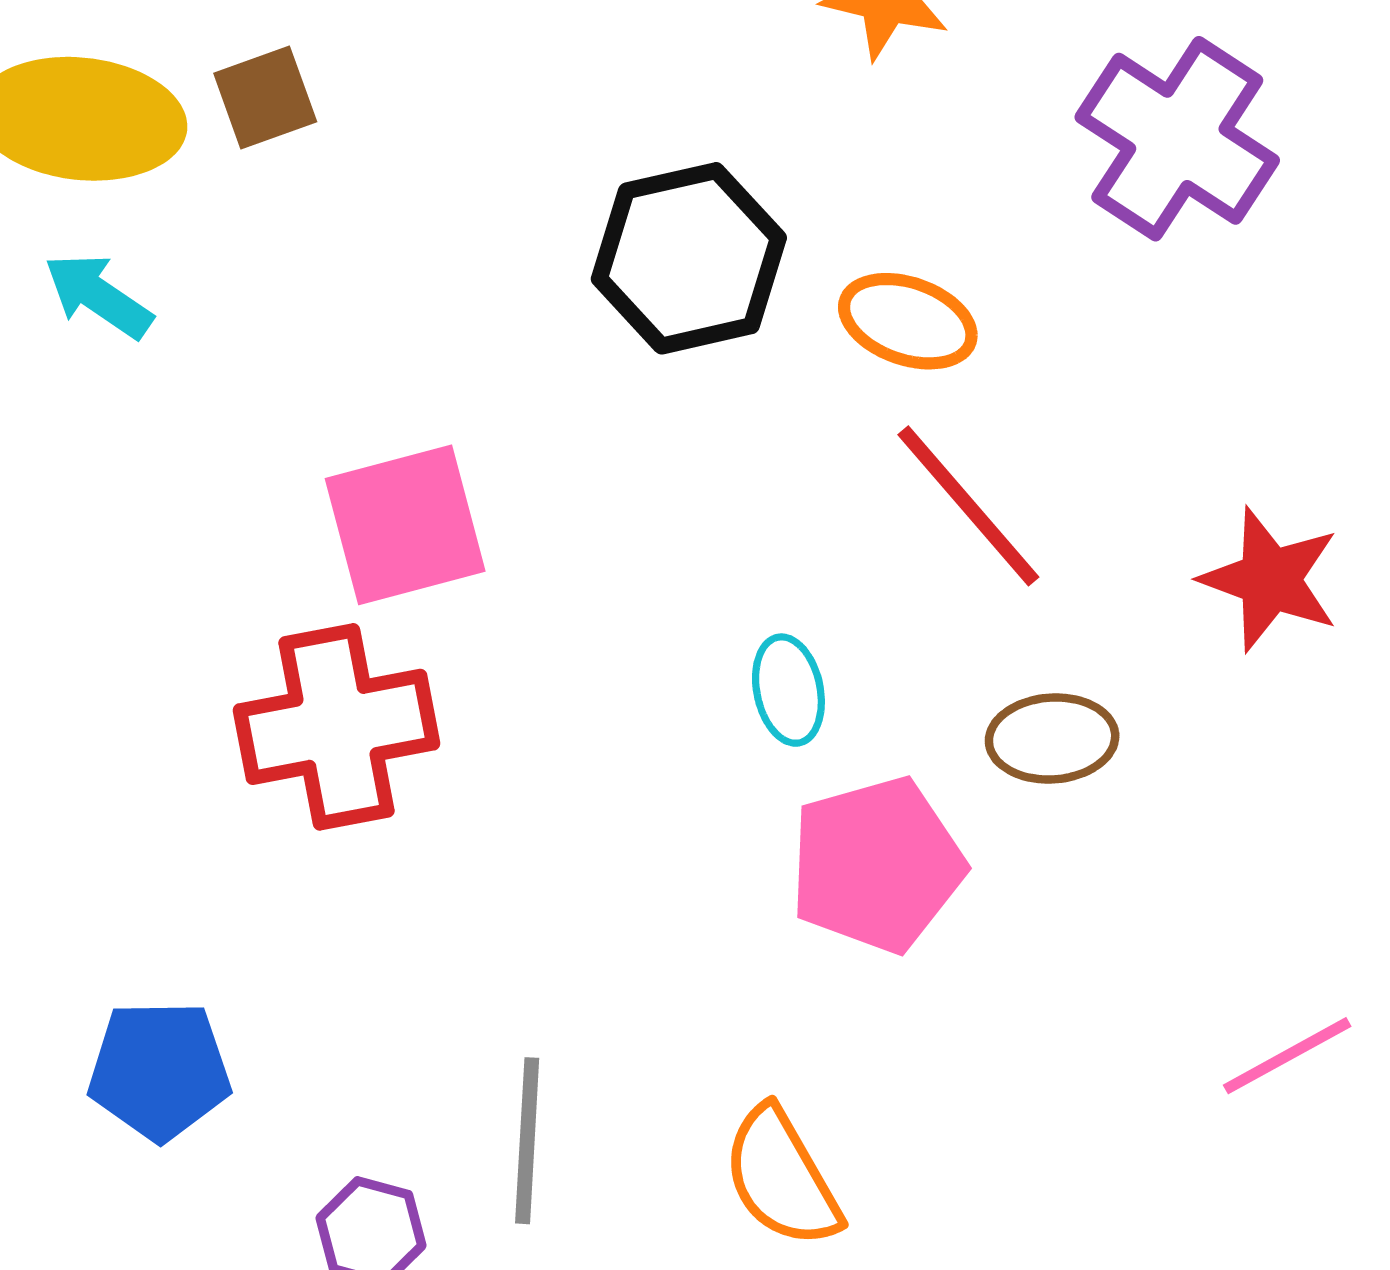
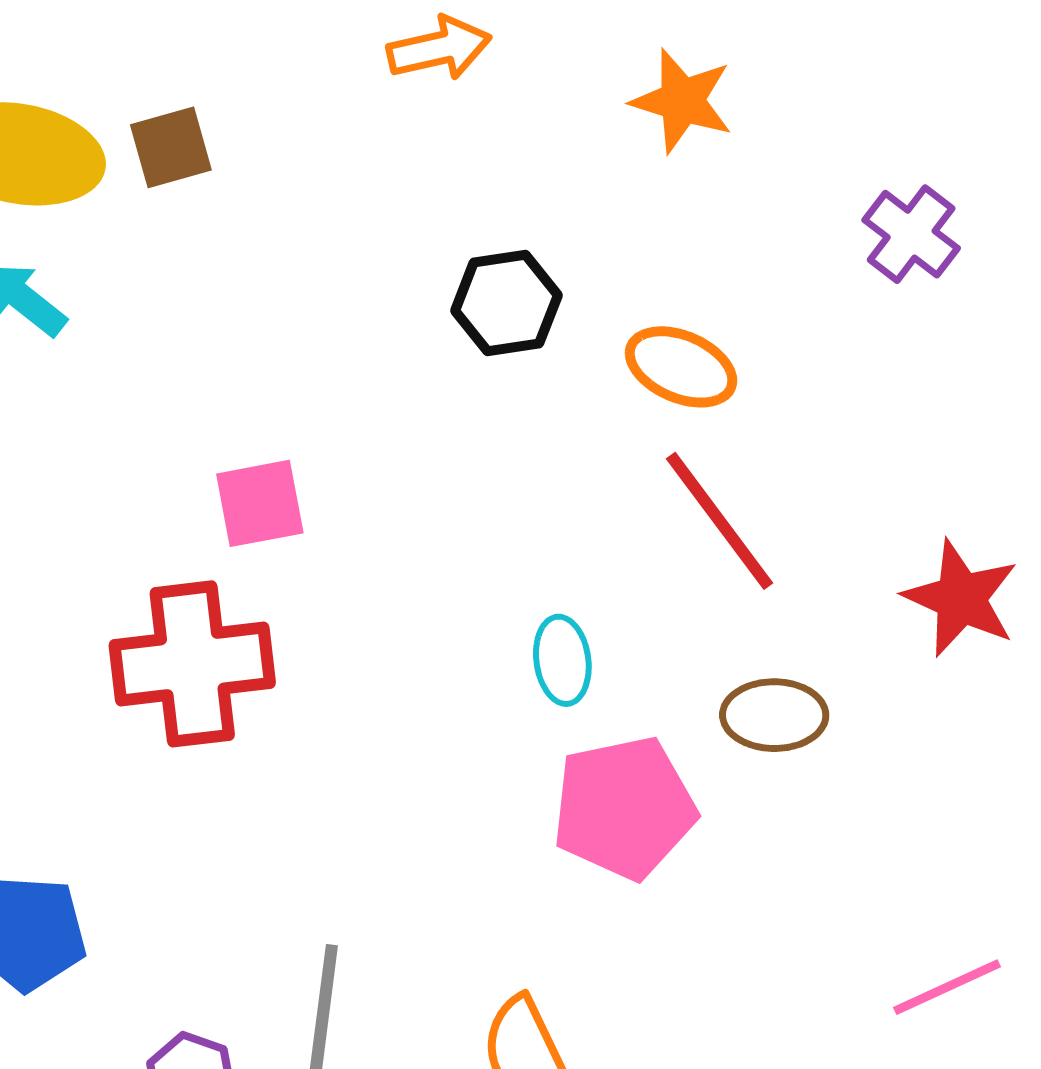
purple cross: (1177, 139) -> (911, 234), size x0.6
black hexagon: (689, 258) -> (506, 303), size x0.7
pink square: (405, 525) -> (260, 503), size x0.7

